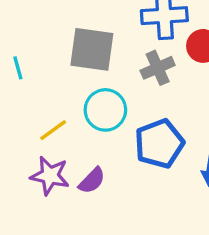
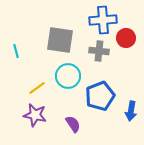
gray cross: (158, 68) -> (99, 51), turned 30
purple semicircle: (92, 181) -> (73, 124), moved, turned -78

